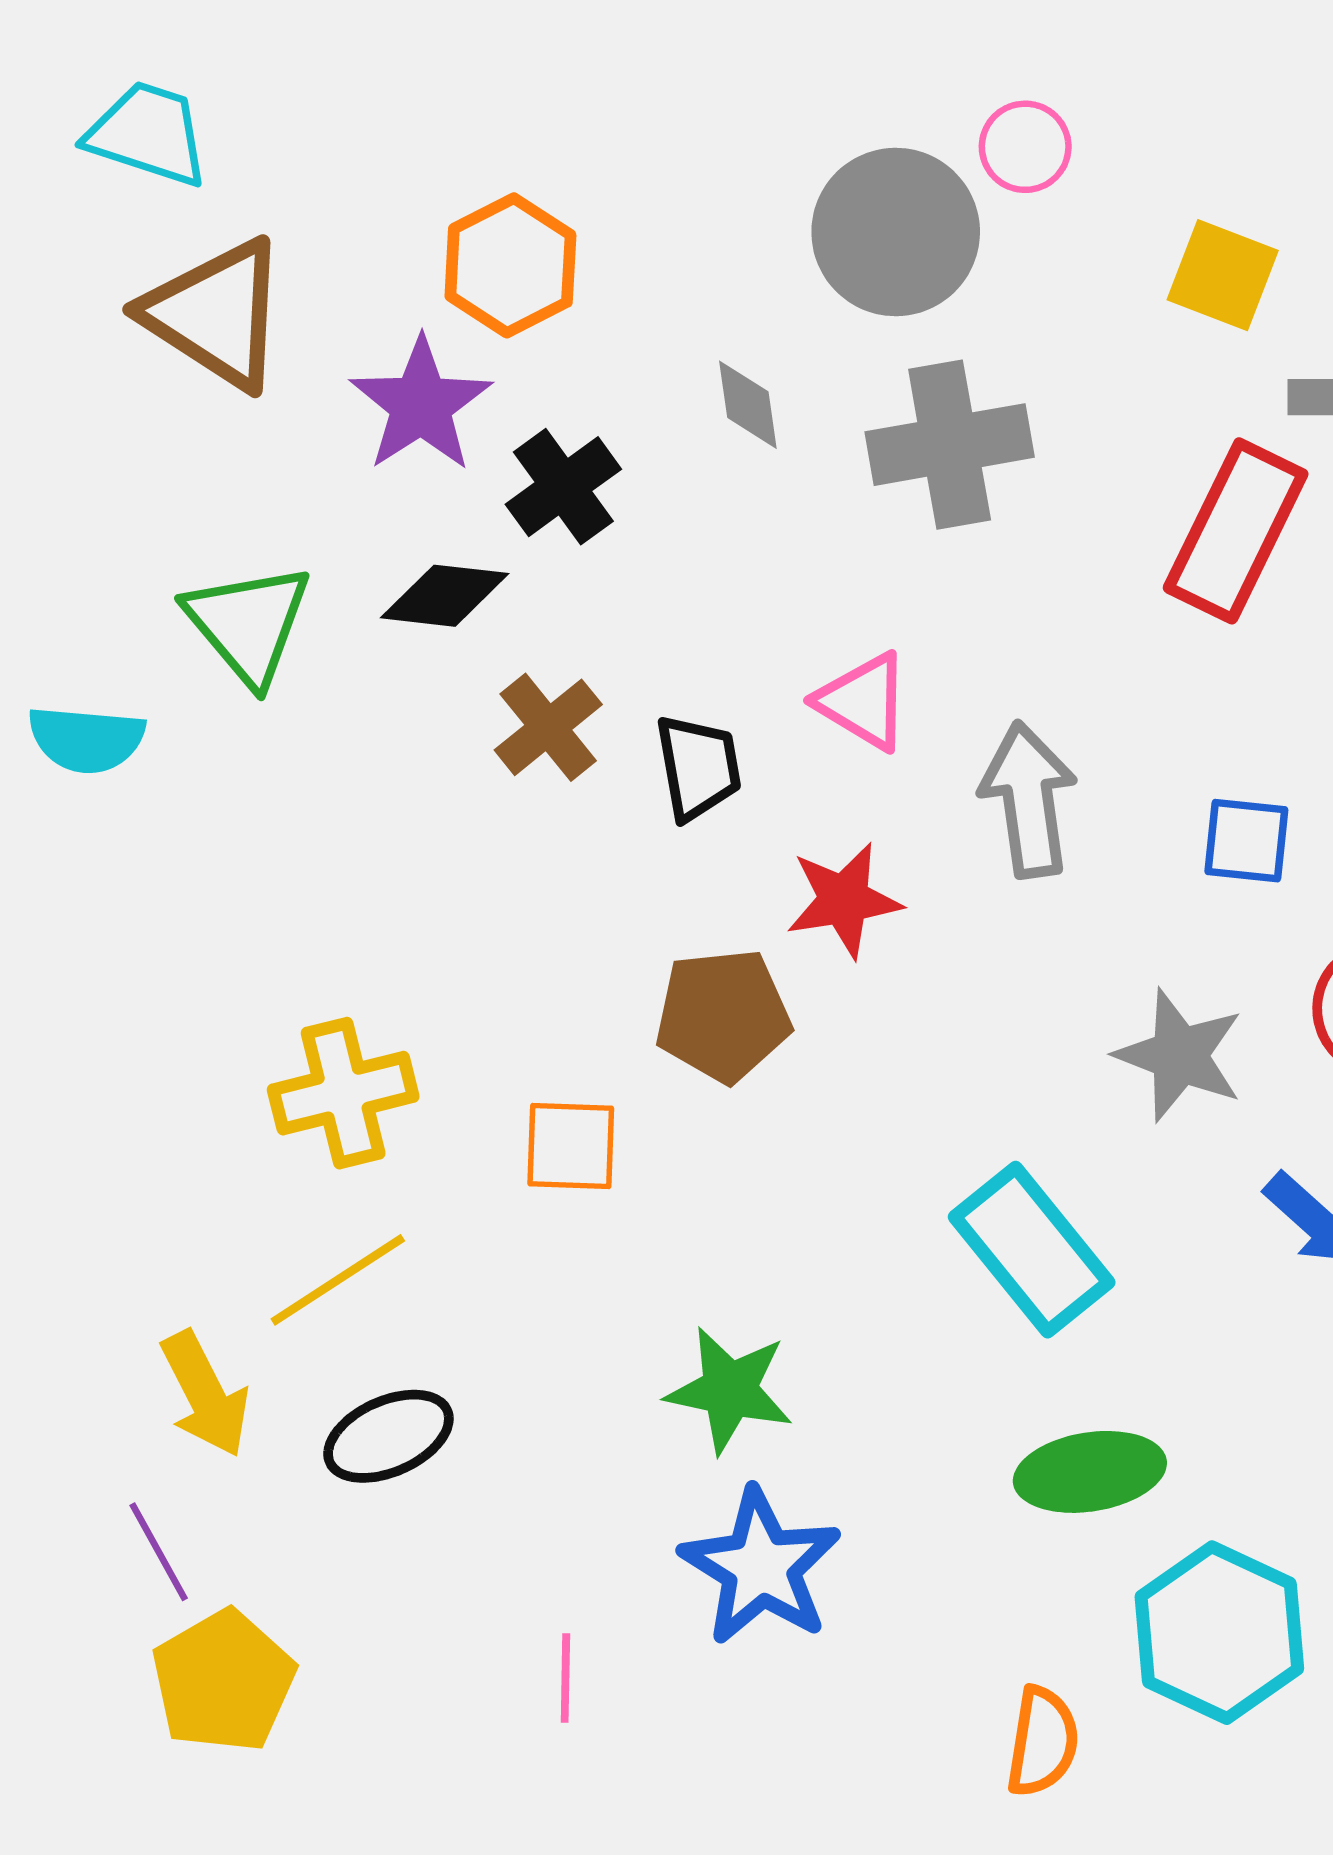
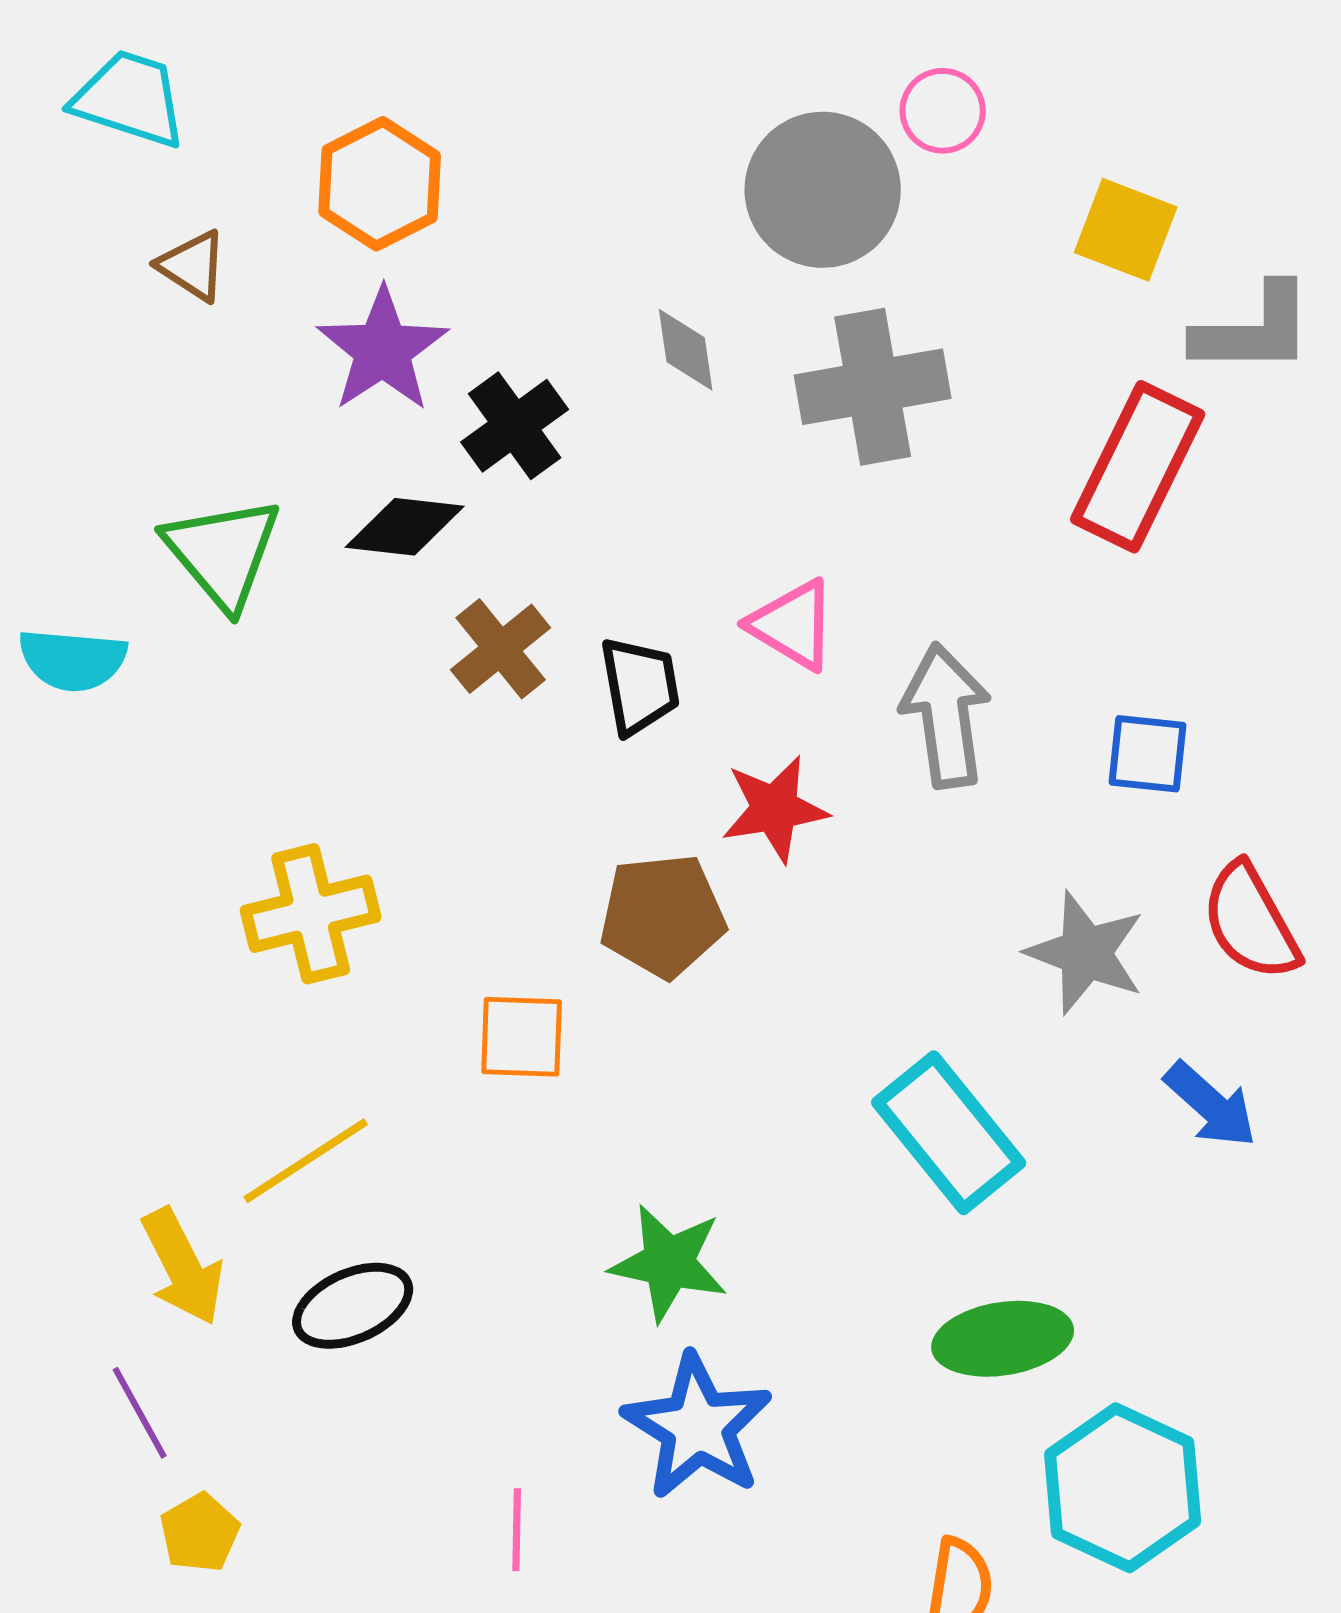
orange hexagon: (510, 265) -> (380, 184), moved
brown triangle: (216, 314) -> (193, 266), size x0.5
yellow cross: (343, 1093) -> (311, 914), moved
yellow pentagon: (223, 1681) -> (200, 1533), size x0.6

